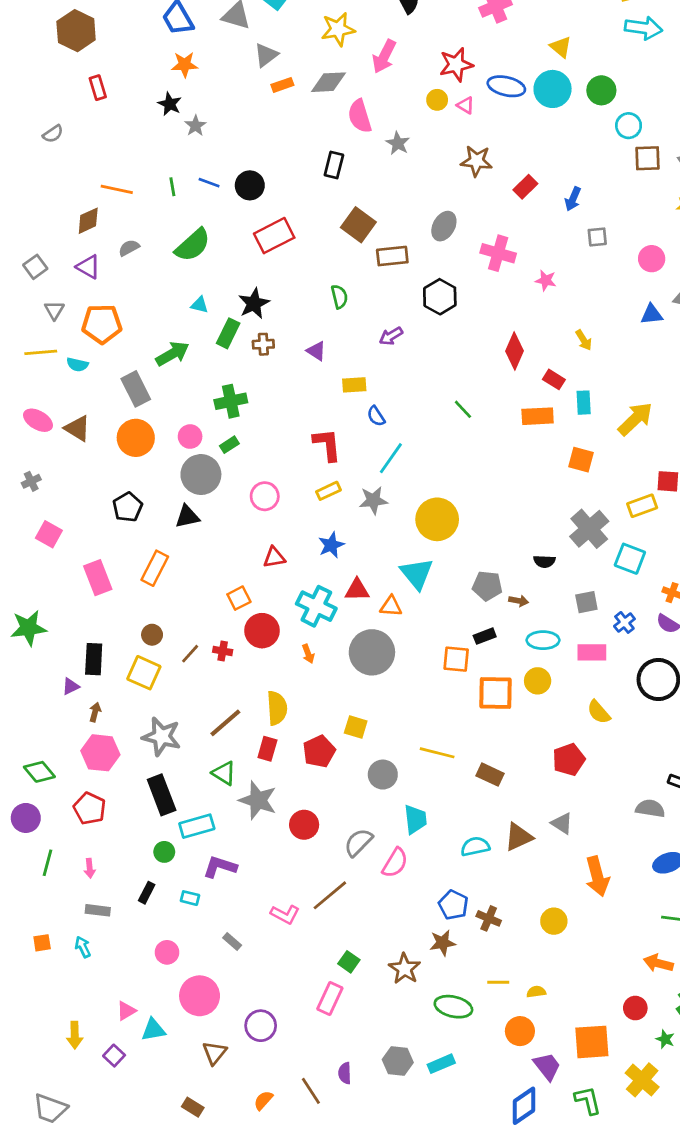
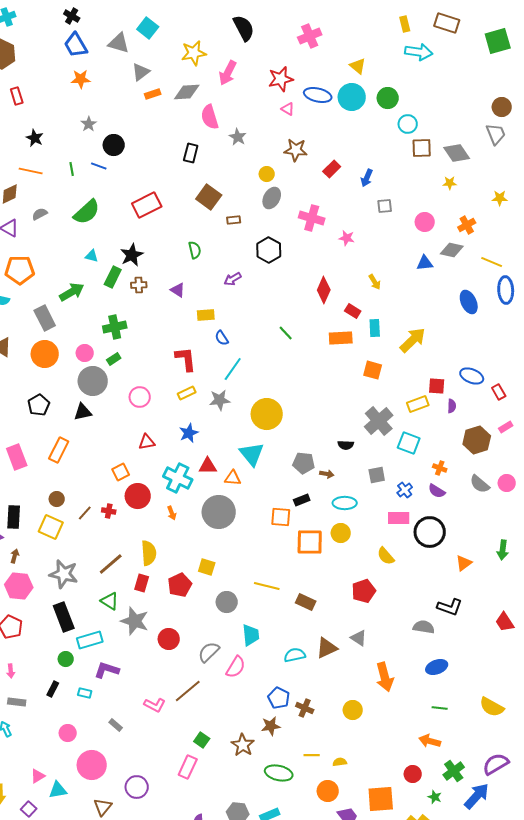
yellow circle: (437, 100) -> (267, 174), moved
black star: (170, 104) -> (35, 138), moved
black circle: (250, 185) -> (114, 145), moved
brown rectangle: (392, 256) -> (234, 220), size x0.6
pink rectangle: (592, 652) -> (399, 518), moved

